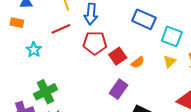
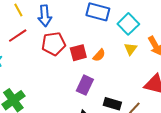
cyan square: (172, 36) -> (128, 24), turned 35
red square: (118, 56) -> (78, 53), turned 30

